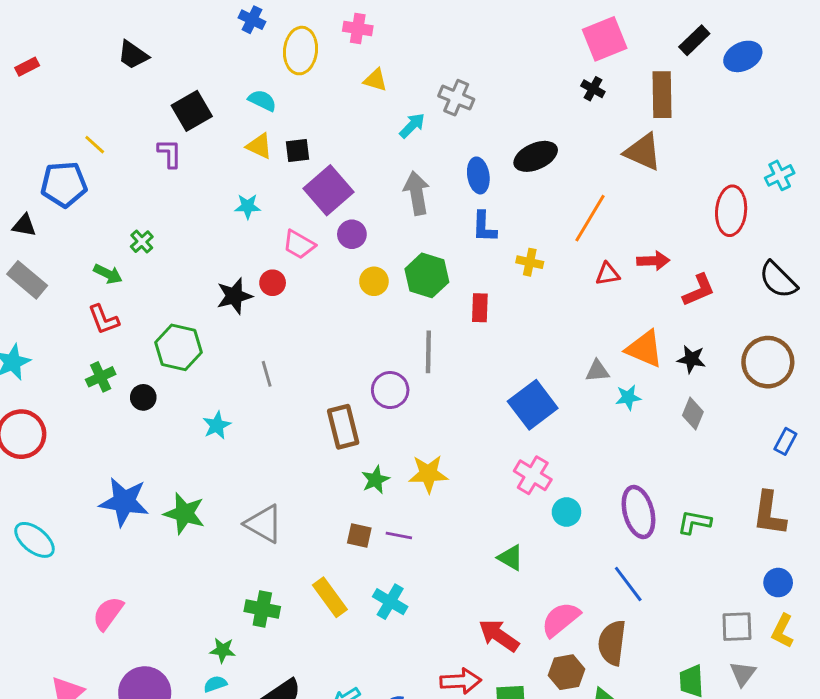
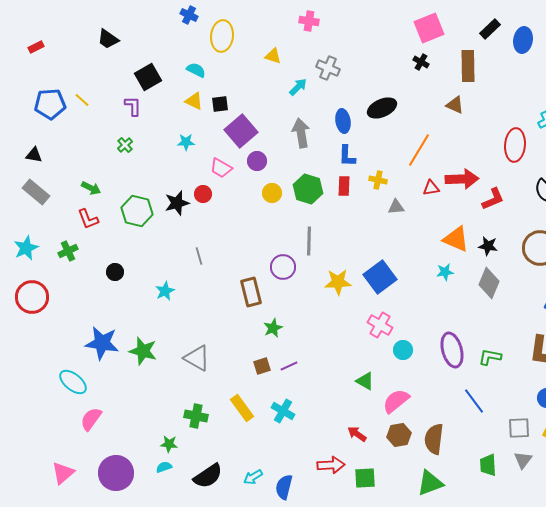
pink cross: (358, 29) -> (309, 21), moved
blue ellipse: (743, 56) -> (523, 40), turned -55
brown triangle: (643, 152) -> (455, 105), size x0.7
blue pentagon: (64, 184) -> (50, 104), moved
green cross: (142, 242) -> (125, 145), moved
red arrow: (653, 261) -> (462, 179), size x1.5
red rectangle: (480, 308) -> (344, 186), moved
green hexagon: (179, 347) -> (137, 211), moved
gray triangle: (597, 371) -> (396, 207), moved
green cross: (101, 377) -> (68, 251), moved
gray diamond: (693, 414) -> (489, 283), size x1.4
yellow star: (428, 474) -> (338, 282), moved
brown square: (359, 536) -> (262, 366), turned -30
purple line: (399, 536) -> (289, 366), turned -36
cyan ellipse: (34, 540) -> (73, 382), moved
blue line: (628, 584) -> (474, 401), moved
pink semicircle: (561, 619) -> (396, 401), moved
red arrow: (499, 635) -> (357, 434), size x0.7
brown hexagon: (566, 672) -> (399, 435), moved

